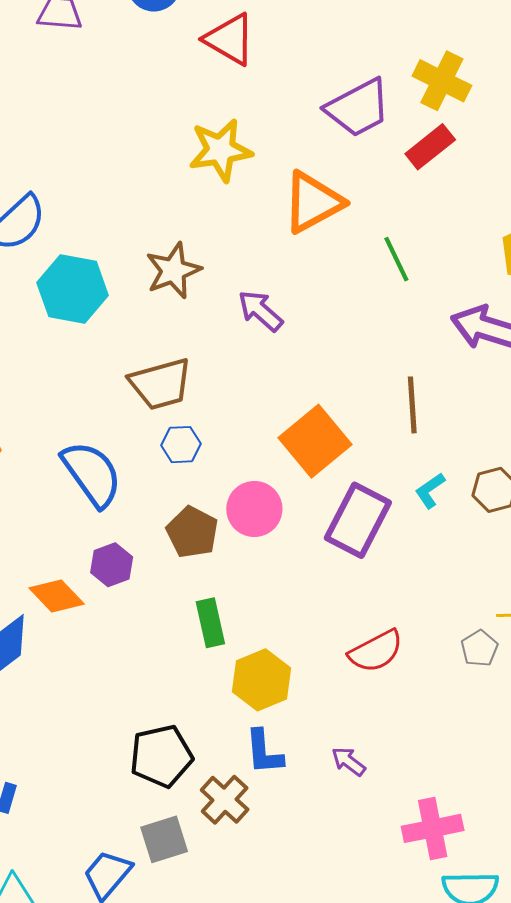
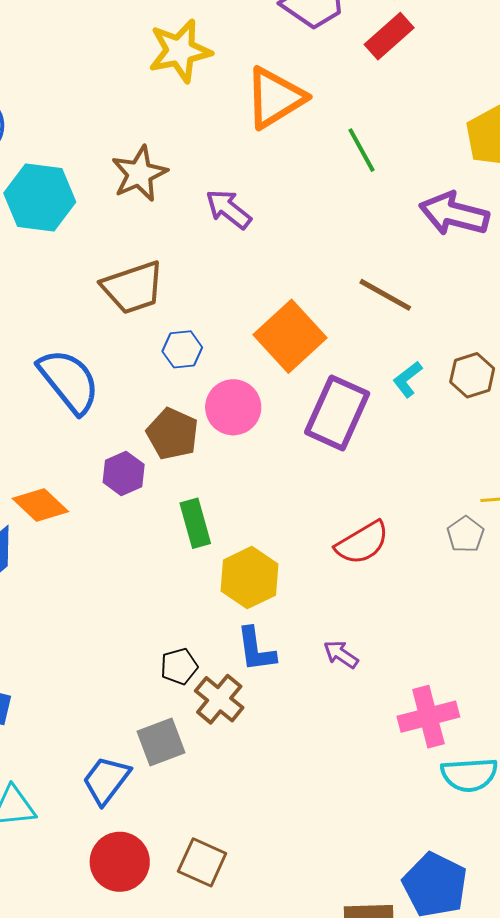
brown line: (412, 405) -> (385, 295), turned -54
blue hexagon: (181, 445) -> (182, 349), moved
purple hexagon: (112, 565) -> (124, 473), moved
black pentagon: (161, 756) -> (179, 666), moved, size x0.6

